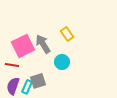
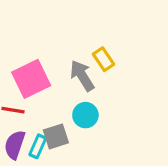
gray arrow: (43, 44) -> (82, 76), moved
cyan circle: (62, 62) -> (85, 115), moved

